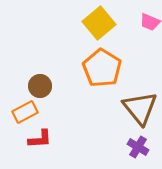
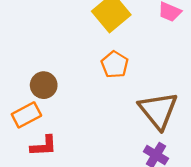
orange pentagon: (102, 68) -> (115, 65), size x0.6

